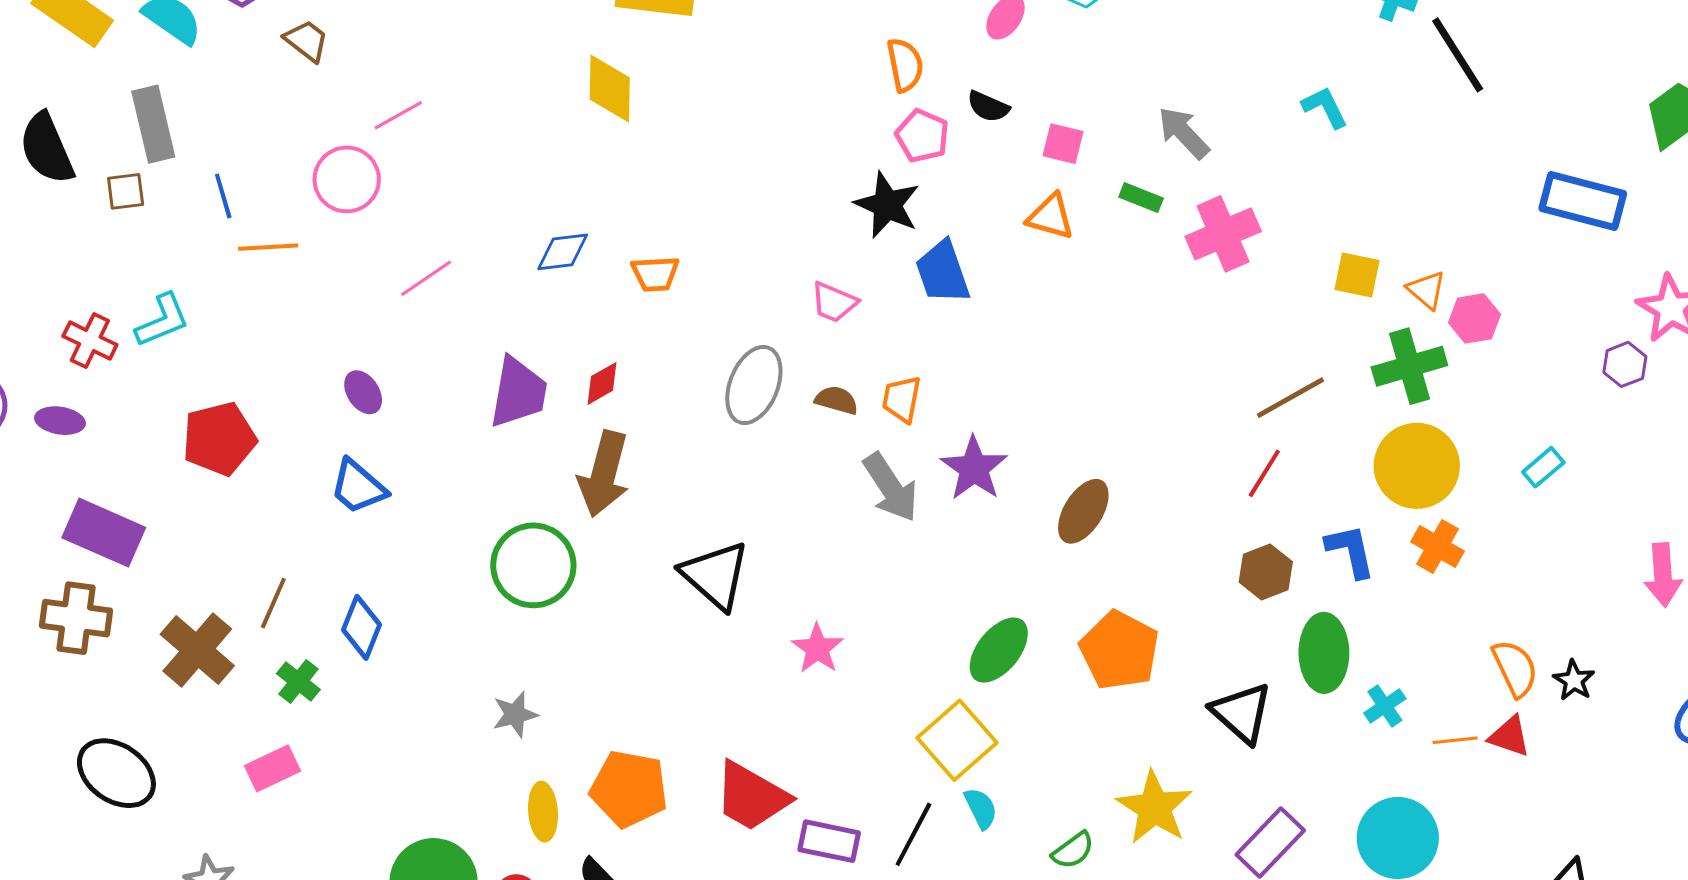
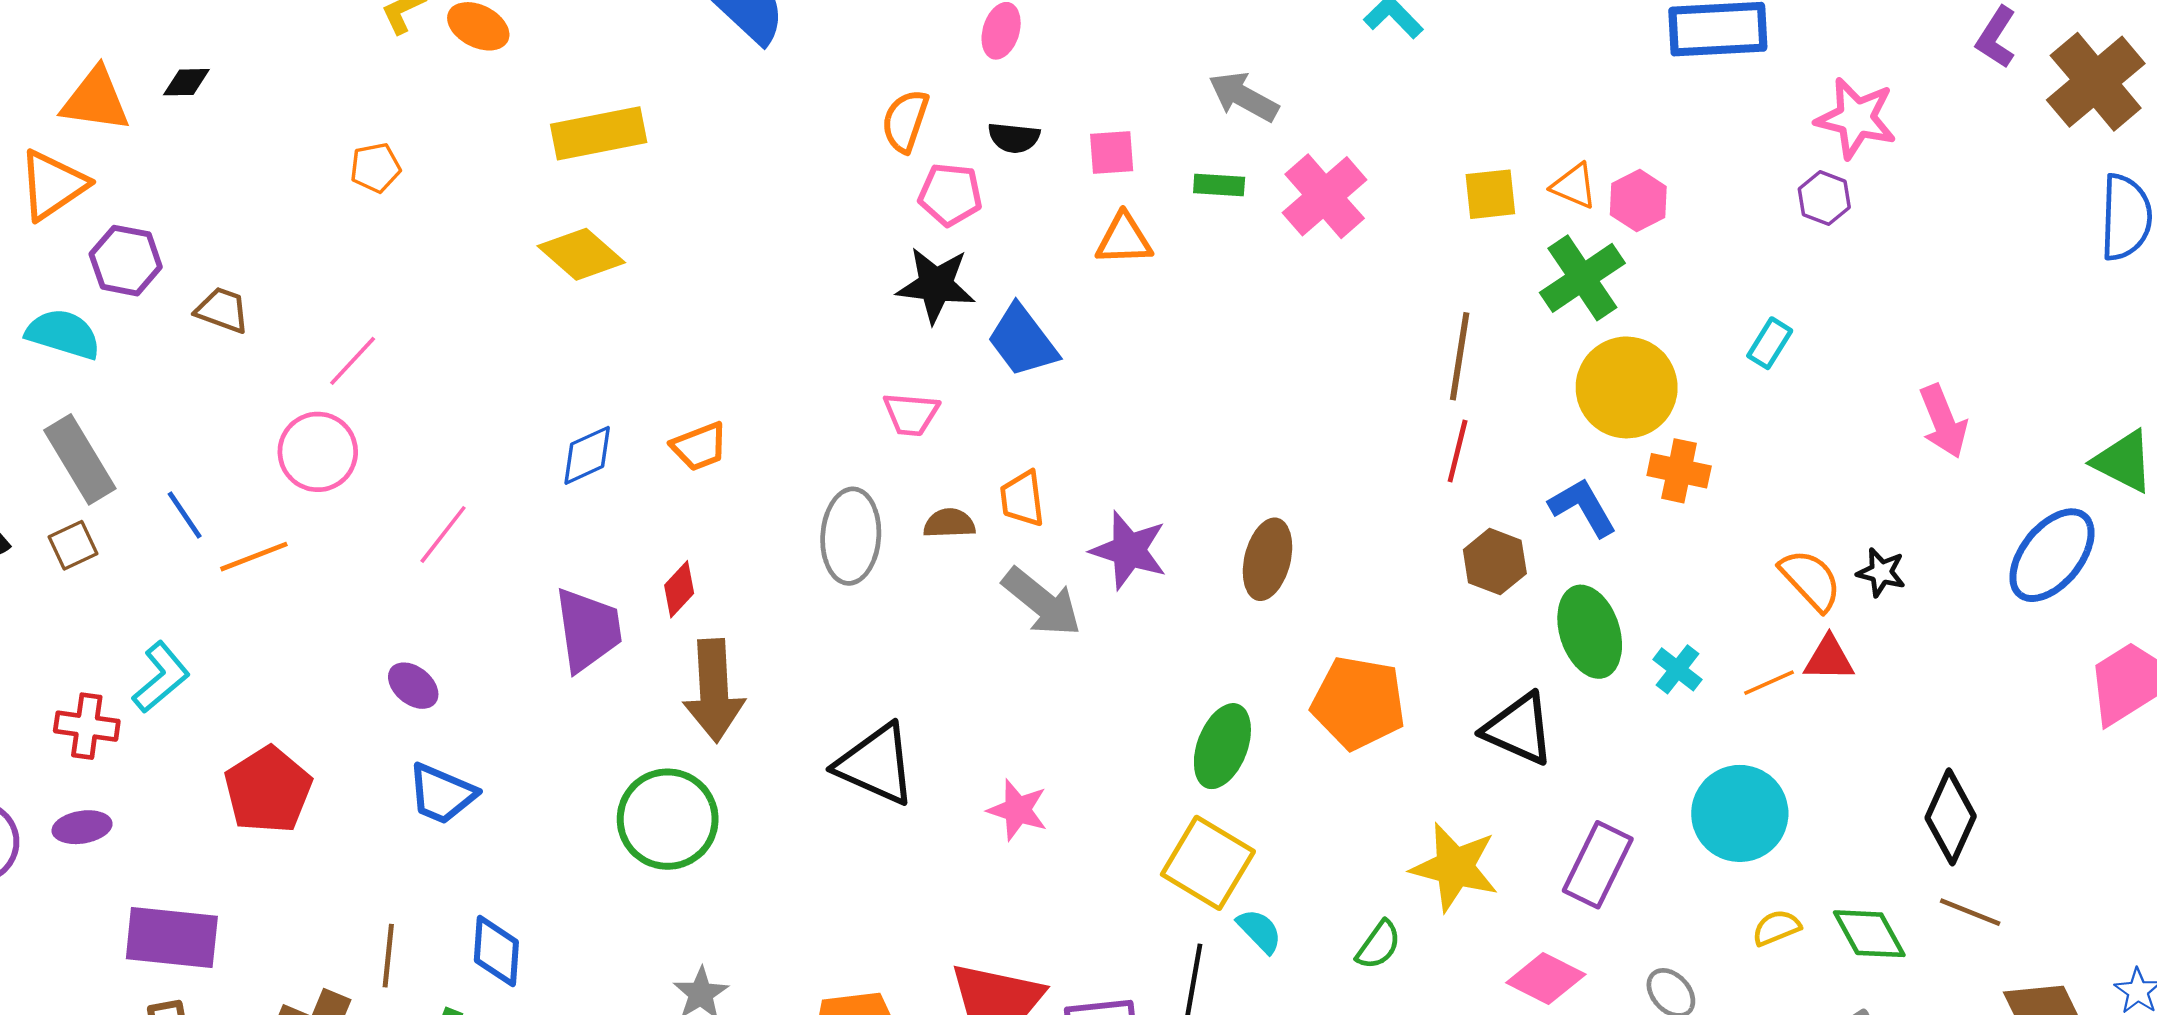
orange semicircle: (905, 65) -> (905, 121), turned -132
yellow diamond: (610, 88) -> (581, 254), turned -32
brown line: (1290, 398) -> (1460, 356), turned -34

